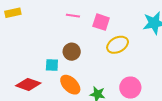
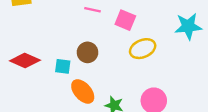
red diamond: (28, 84) -> (25, 60), moved

